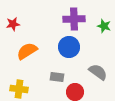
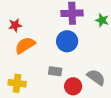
red star: (13, 24) -> (15, 25), moved
gray semicircle: (98, 72) -> (96, 77), moved

